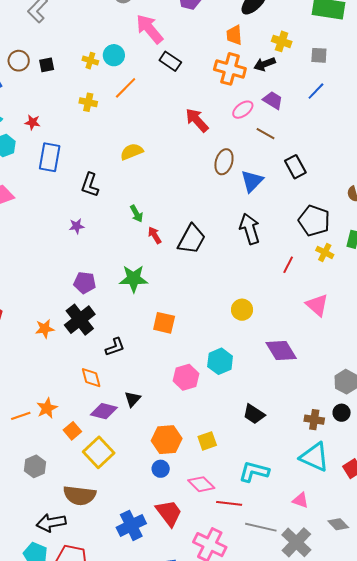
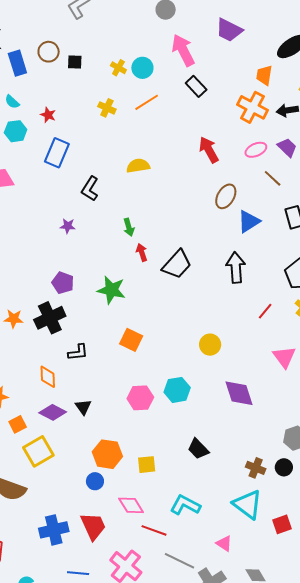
black triangle: (132, 399) -> (83, 407), turned -30

